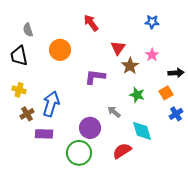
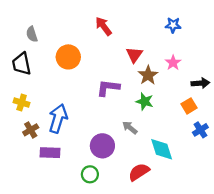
green star: (137, 95) -> (145, 101), moved
green circle: (79, 153) -> (90, 174), size x0.6

